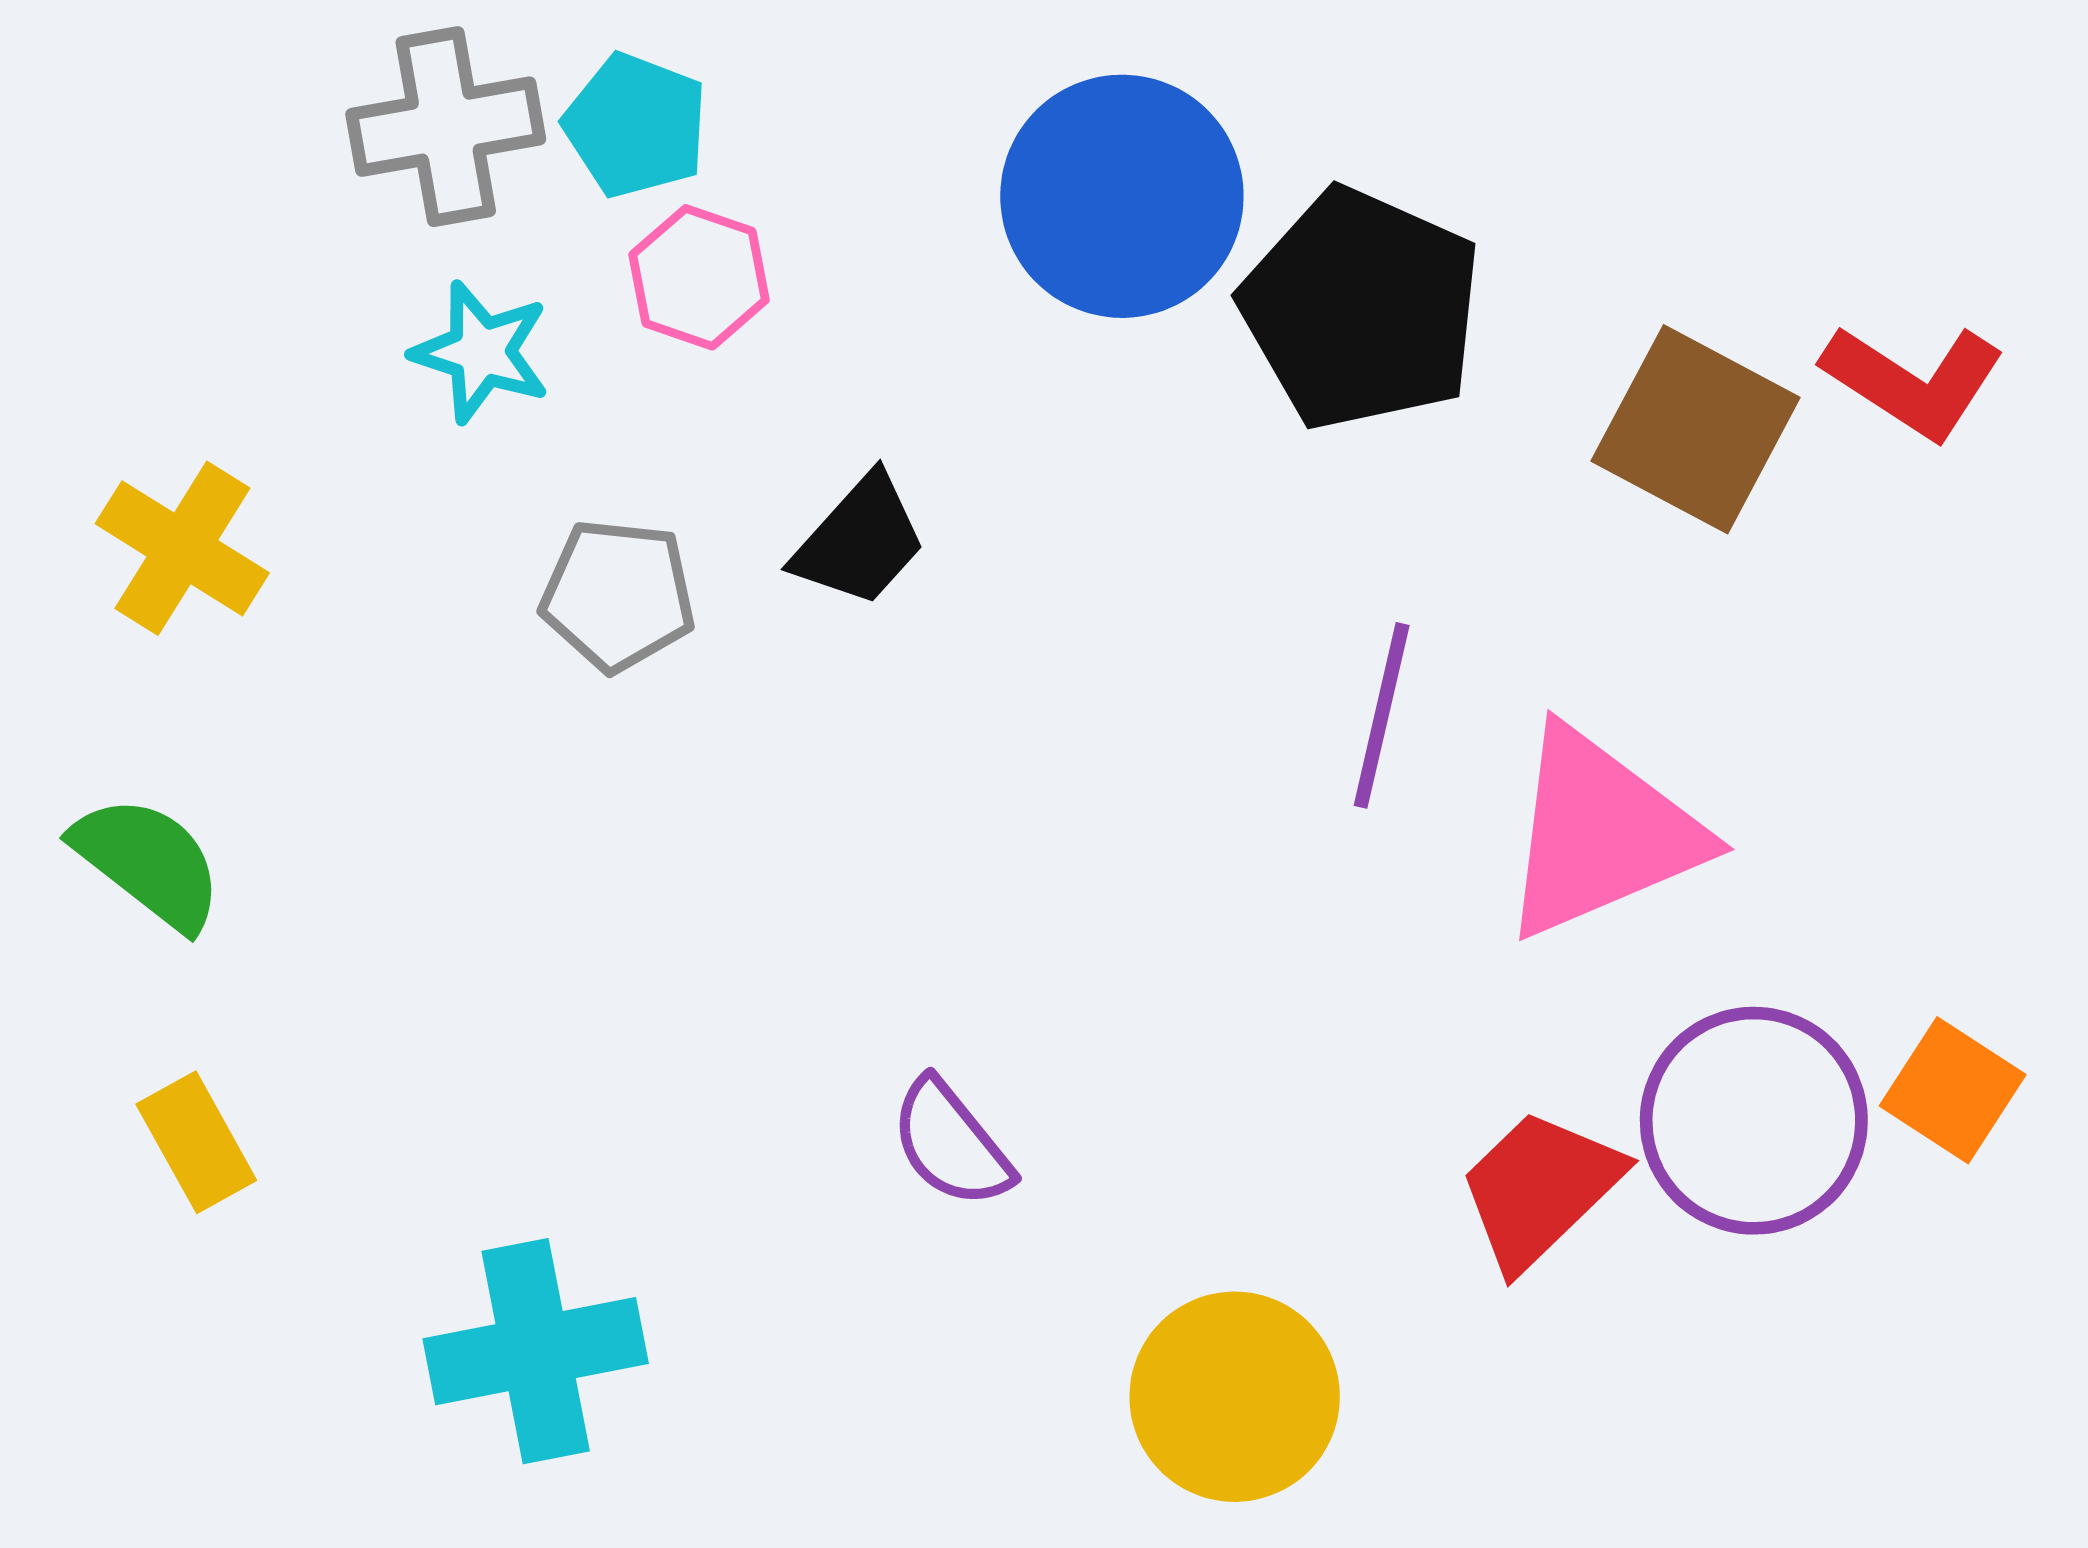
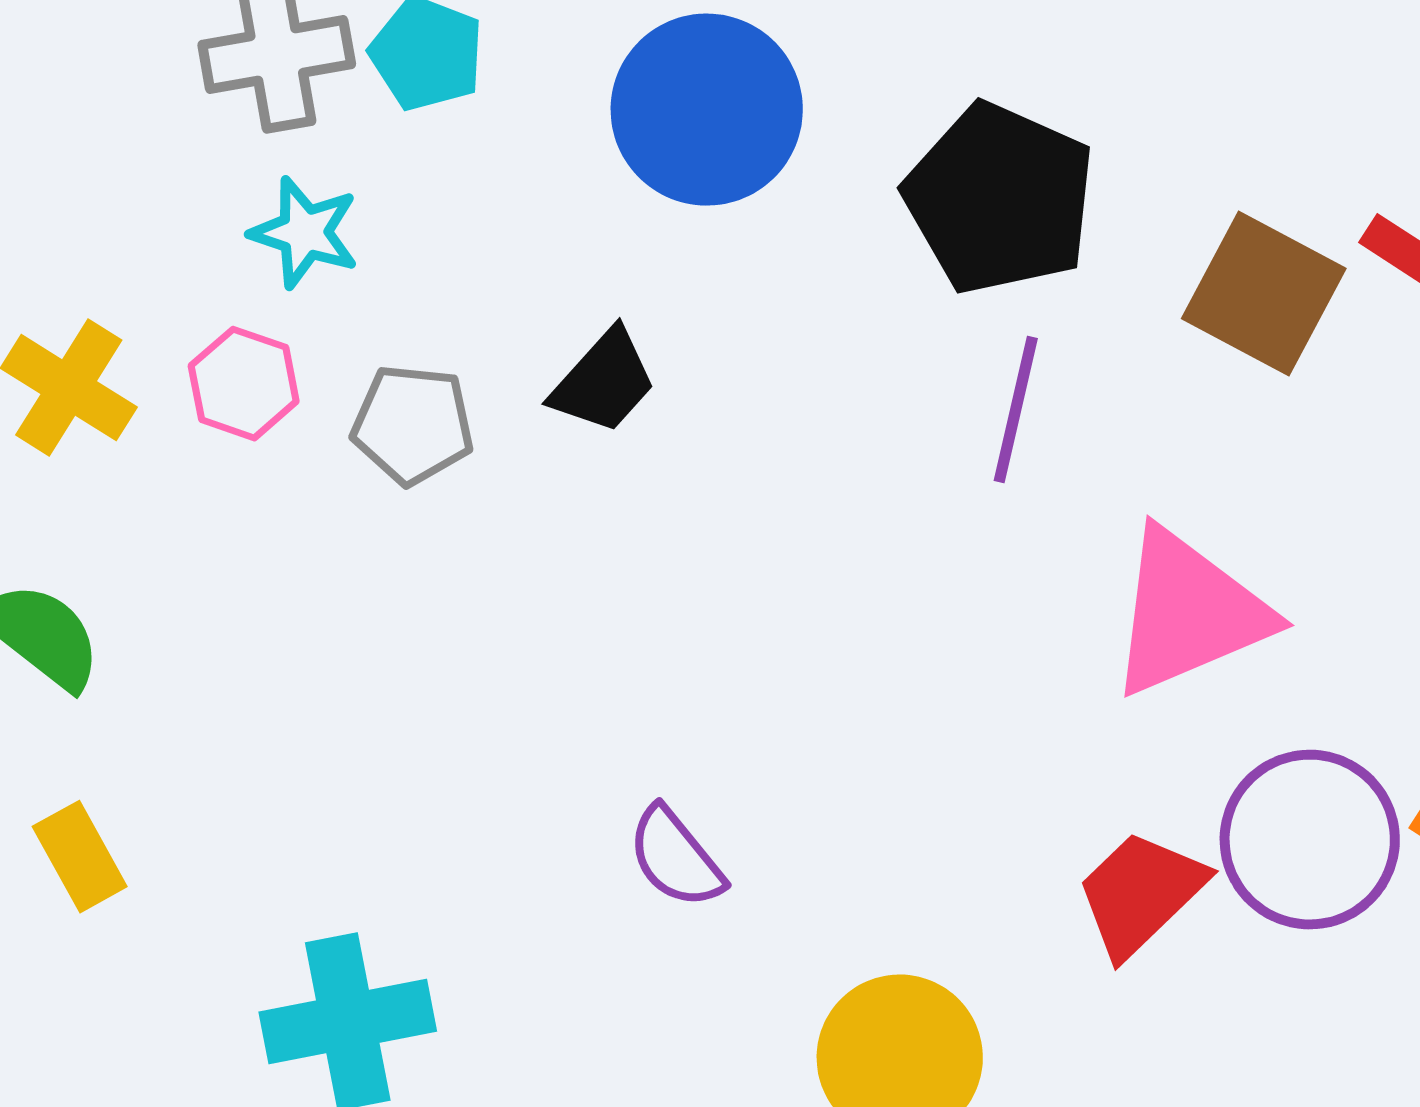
blue circle: (1122, 196) -> (707, 110), moved
pink hexagon: (699, 277) -> (244, 384), moved
purple line: (1382, 715) -> (1016, 410), moved

